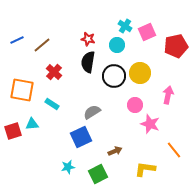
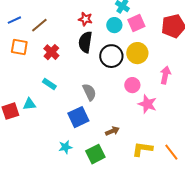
pink square: (147, 32) -> (136, 23), moved
orange square: (22, 90) -> (19, 47), moved, size x0.7
gray semicircle: (92, 112) -> (89, 92), turned 96
orange line: (174, 150) -> (171, 152), moved

